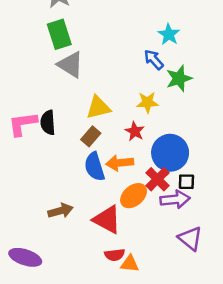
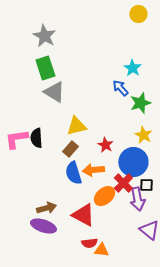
yellow star: (147, 102) -> (143, 135), moved, turned 30
purple arrow: (175, 199) -> (137, 199), turned 85
purple ellipse: (25, 257) -> (43, 226), moved

